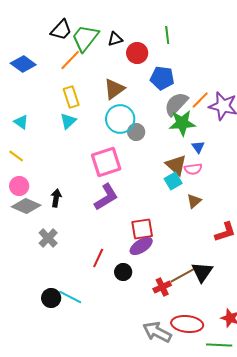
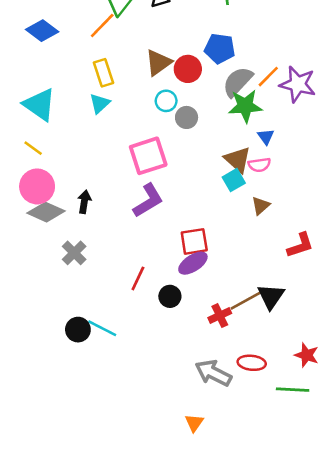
red circle: (137, 53) -> (188, 69), moved
cyan circle: (120, 119) -> (166, 101), size x0.6
cyan triangle: (21, 122) -> (40, 105), size x1.8
pink circle: (19, 186) -> (37, 186), size x1.4
red ellipse: (187, 324) -> (252, 363), size x0.7

